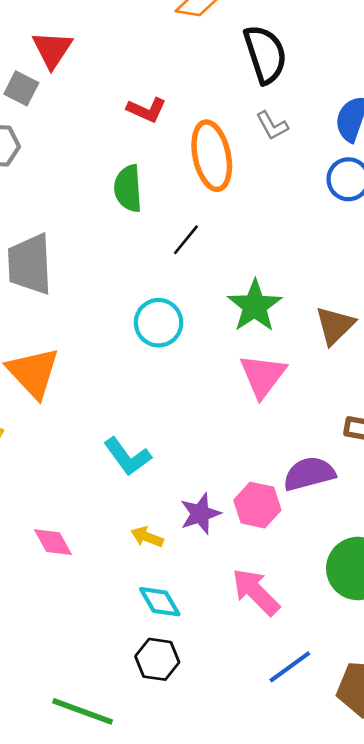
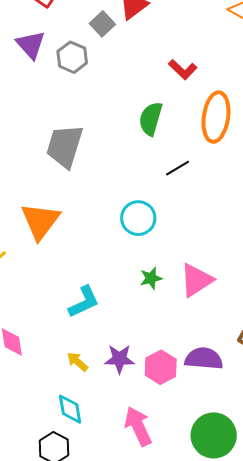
green star: (255, 306) -> (151, 278), moved, size x0.6
cyan L-shape: (127, 457) -> (84, 302), turned -99

